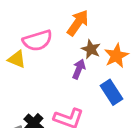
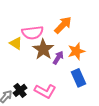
brown star: (91, 49) -> (43, 49), moved, size x1.5
orange star: (116, 56) -> (76, 51), moved

